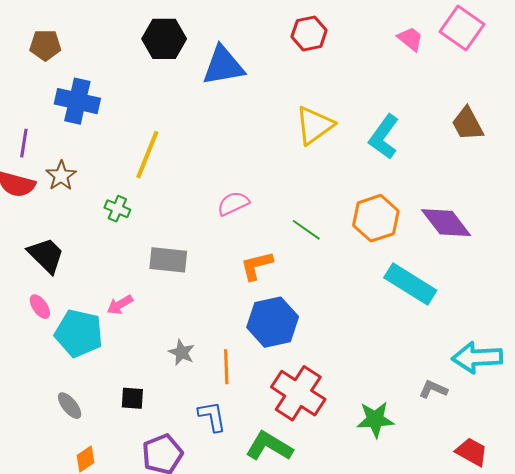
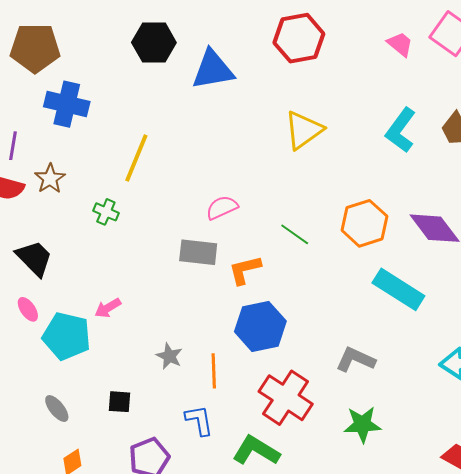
red hexagon: (309, 34) -> (299, 38), size x1.4
brown pentagon: (45, 45) -> (35, 48), size x1.6
cyan L-shape: (384, 137) -> (401, 130), moved
gray rectangle: (168, 260) -> (198, 252), moved
gray L-shape: (433, 389) -> (355, 360), moved, size x1.4

